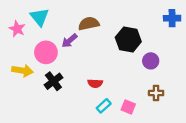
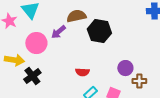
black hexagon: (128, 40) -> (99, 31), moved
purple circle: (151, 61) -> (125, 68), moved
black cross: (53, 81) -> (32, 76), moved

